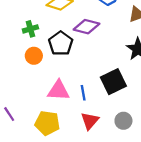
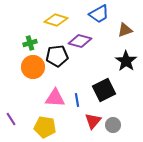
black pentagon: (61, 43) -> (57, 56), turned 30
orange circle: (34, 56) -> (33, 67), size x1.5
red triangle: (90, 121) -> (93, 121), moved

